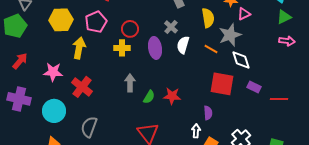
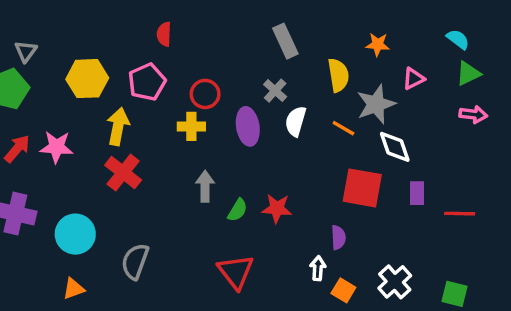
pink triangle: (244, 14) -> (414, 79), moved
pink star: (53, 72) -> (56, 147), moved
red cross: (82, 87) -> (123, 173), moved
purple rectangle: (254, 87) -> (417, 193), turned 64

